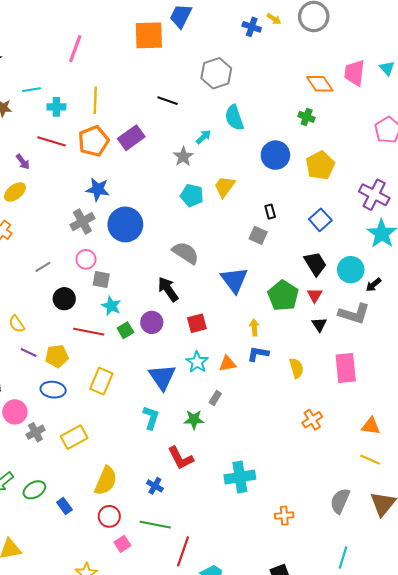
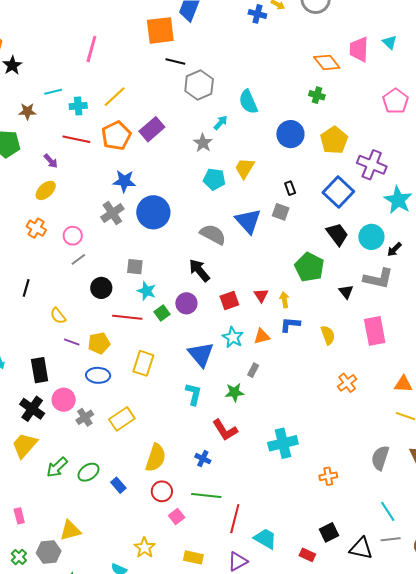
gray hexagon: (216, 73) -> (199, 85), moved
yellow line: (95, 100) -> (115, 97), turned 50
black line: (168, 101) -> (175, 62), moved
purple cross: (374, 195) -> (372, 165), moved
blue square: (320, 220) -> (338, 192), size x1.4
pink circle: (86, 259) -> (73, 236), moved
blue triangle: (234, 280) -> (248, 221), moved
red triangle: (315, 295) -> (261, 295), moved
cyan line: (343, 558) -> (388, 511), turned -45

